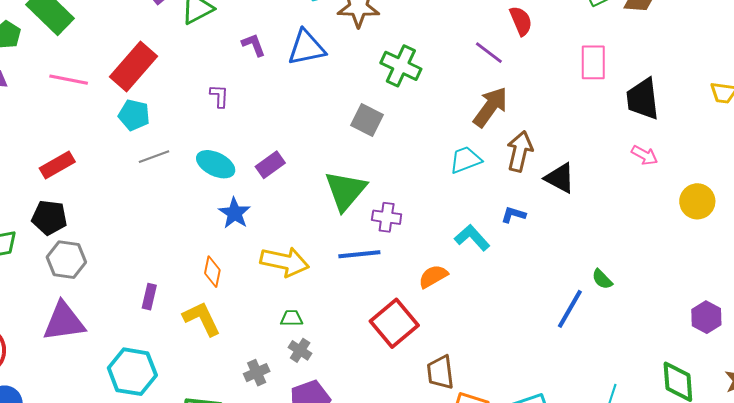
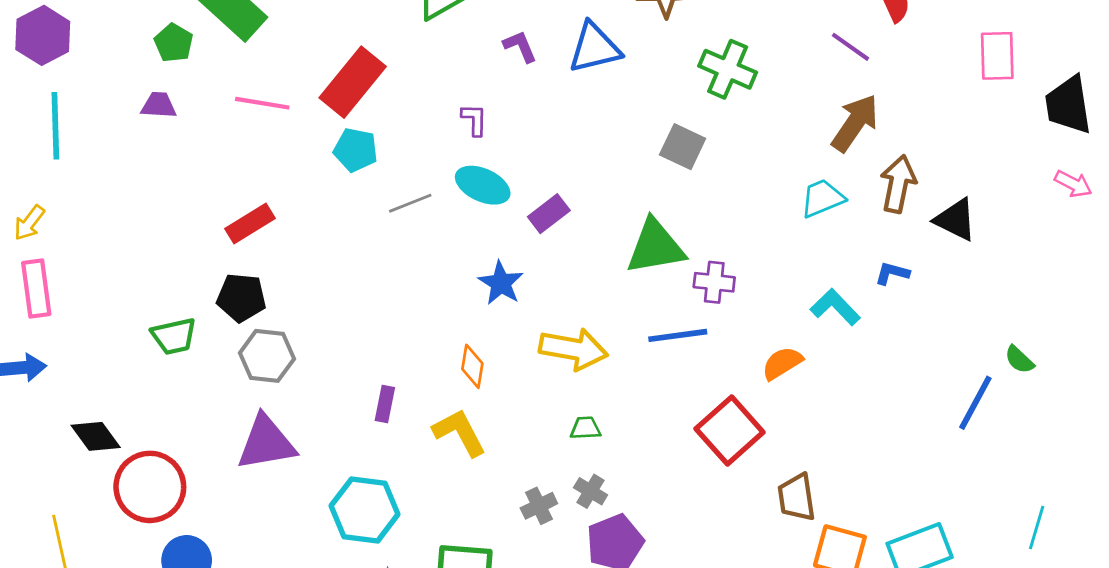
gray line: (154, 157) -> (410, 203), moved
cyan ellipse: (216, 164) -> (483, 185), moved
green triangle: (346, 191) -> (655, 247), turned 42
gray cross: (300, 350) -> (591, 491), moved

